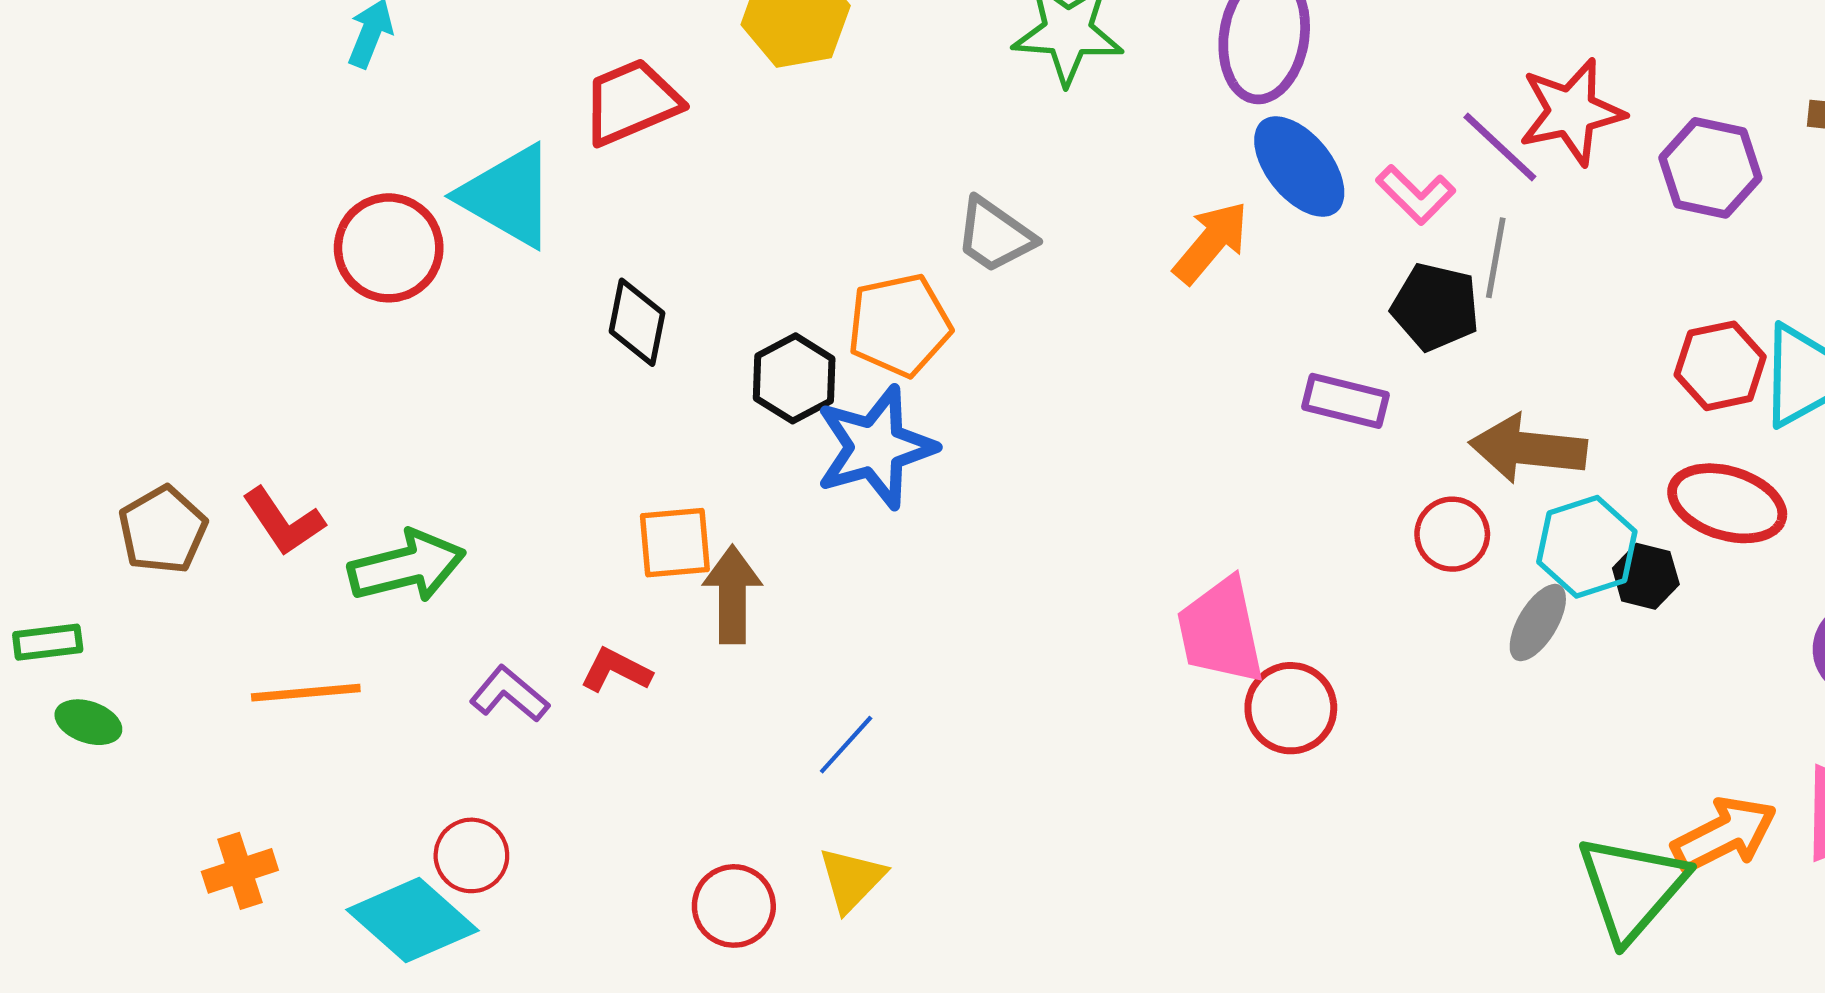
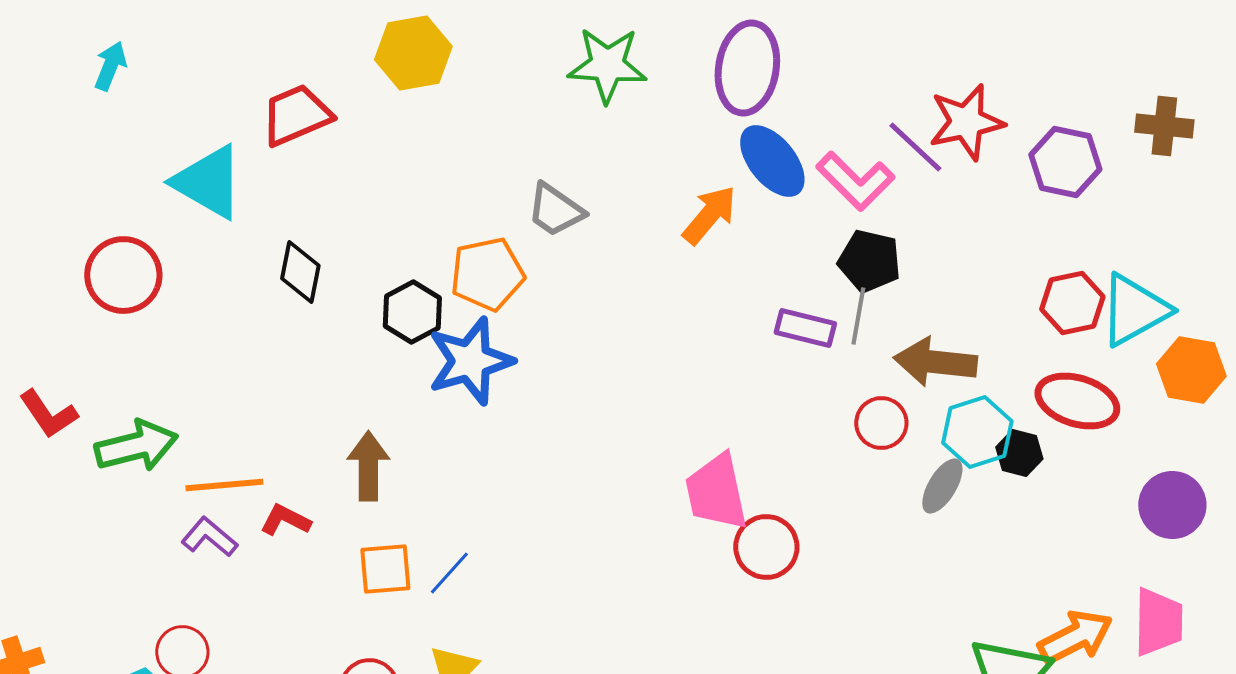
pink L-shape: (1416, 195) -> (855, 181), size x1.4
red circle: (389, 248) -> (123, 275), moved
gray line: (1496, 258) -> (858, 316), moved
orange square: (675, 543) -> (385, 569), moved
orange line: (306, 693) -> (224, 485), moved

